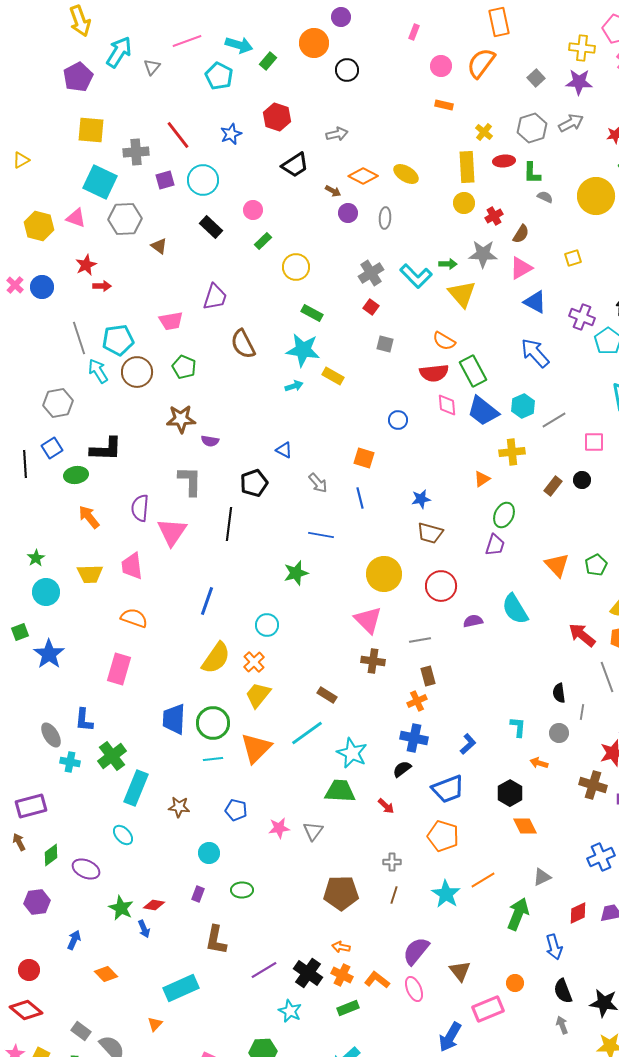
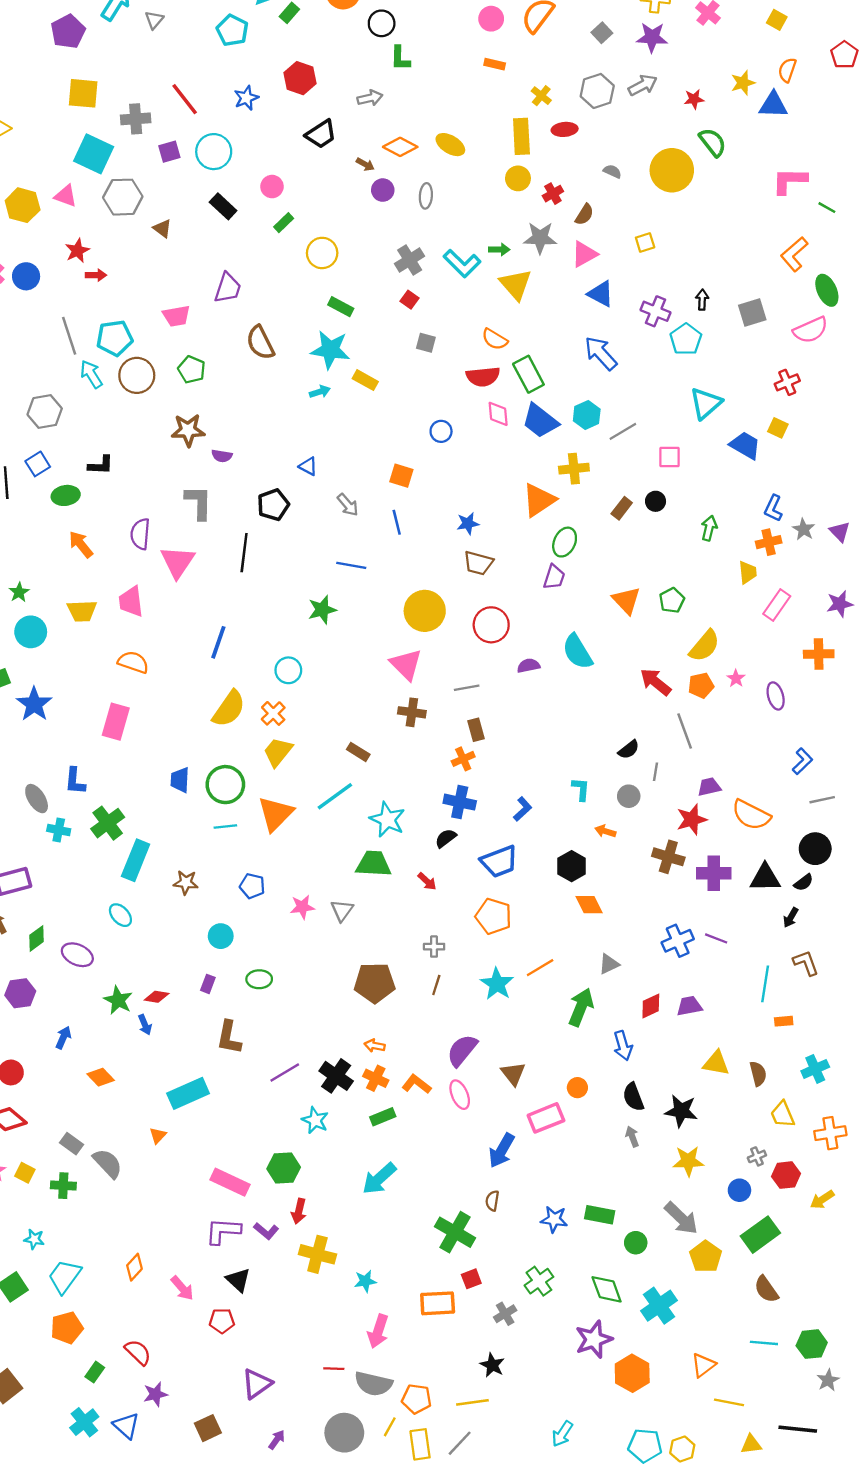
green L-shape: (532, 173) -> (400, 58), moved
black L-shape: (106, 449) -> (101, 465), size x0.7
orange triangle: (482, 479) -> (539, 500), size x1.8
black semicircle: (559, 693) -> (629, 750), turned -120
blue trapezoid: (174, 719) -> (180, 780), size x0.7

